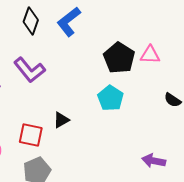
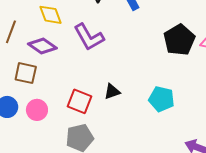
cyan pentagon: (110, 98) -> (161, 99), moved, turned -30

